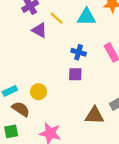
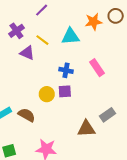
yellow circle: (38, 92) -> (47, 94), moved
brown semicircle: (21, 109) -> (27, 115), moved

